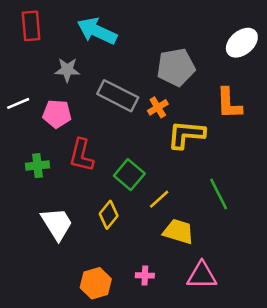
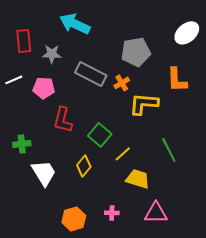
red rectangle: (31, 26) -> (24, 41), moved
green cross: (38, 166) -> (22, 144), moved

